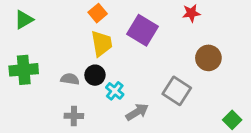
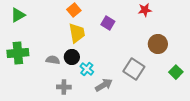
purple square: (142, 30) -> (108, 23), size x0.6
gray cross: (74, 116) -> (64, 87), moved
green square: (232, 120) -> (176, 72), moved

